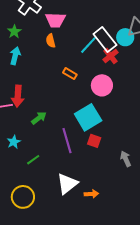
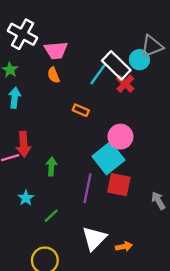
pink circle: (102, 85) -> (120, 137), moved
green arrow: (39, 118) -> (51, 166), turned -42
purple line: (67, 141) -> (87, 188), turned 35
red square: (94, 141) -> (119, 185), size x1.5

